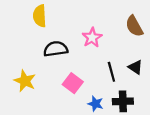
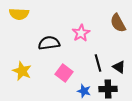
yellow semicircle: (40, 16) -> (19, 14), moved, turned -84
black triangle: (135, 67) -> (119, 67), moved

